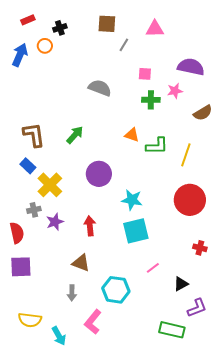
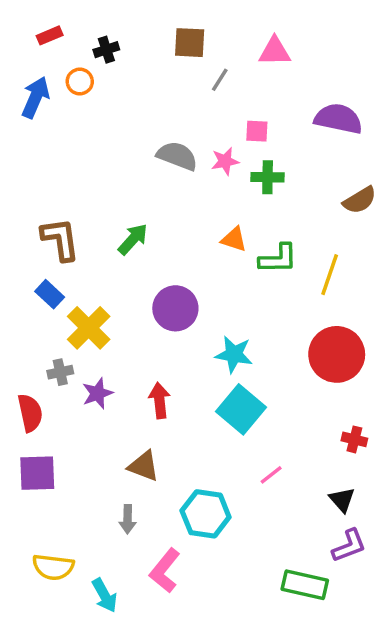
pink star: (175, 91) -> (225, 161), moved
cyan square: (136, 231) -> (241, 409), turned -36
black triangle: (181, 284) -> (342, 500), moved, turned -42

